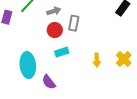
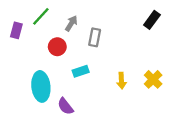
gray arrow: (54, 11) -> (71, 23), turned -40
red circle: (55, 30) -> (57, 47), moved

